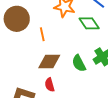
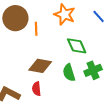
green diamond: (89, 23) -> (77, 46), moved
orange line: (42, 34) -> (36, 29), moved

